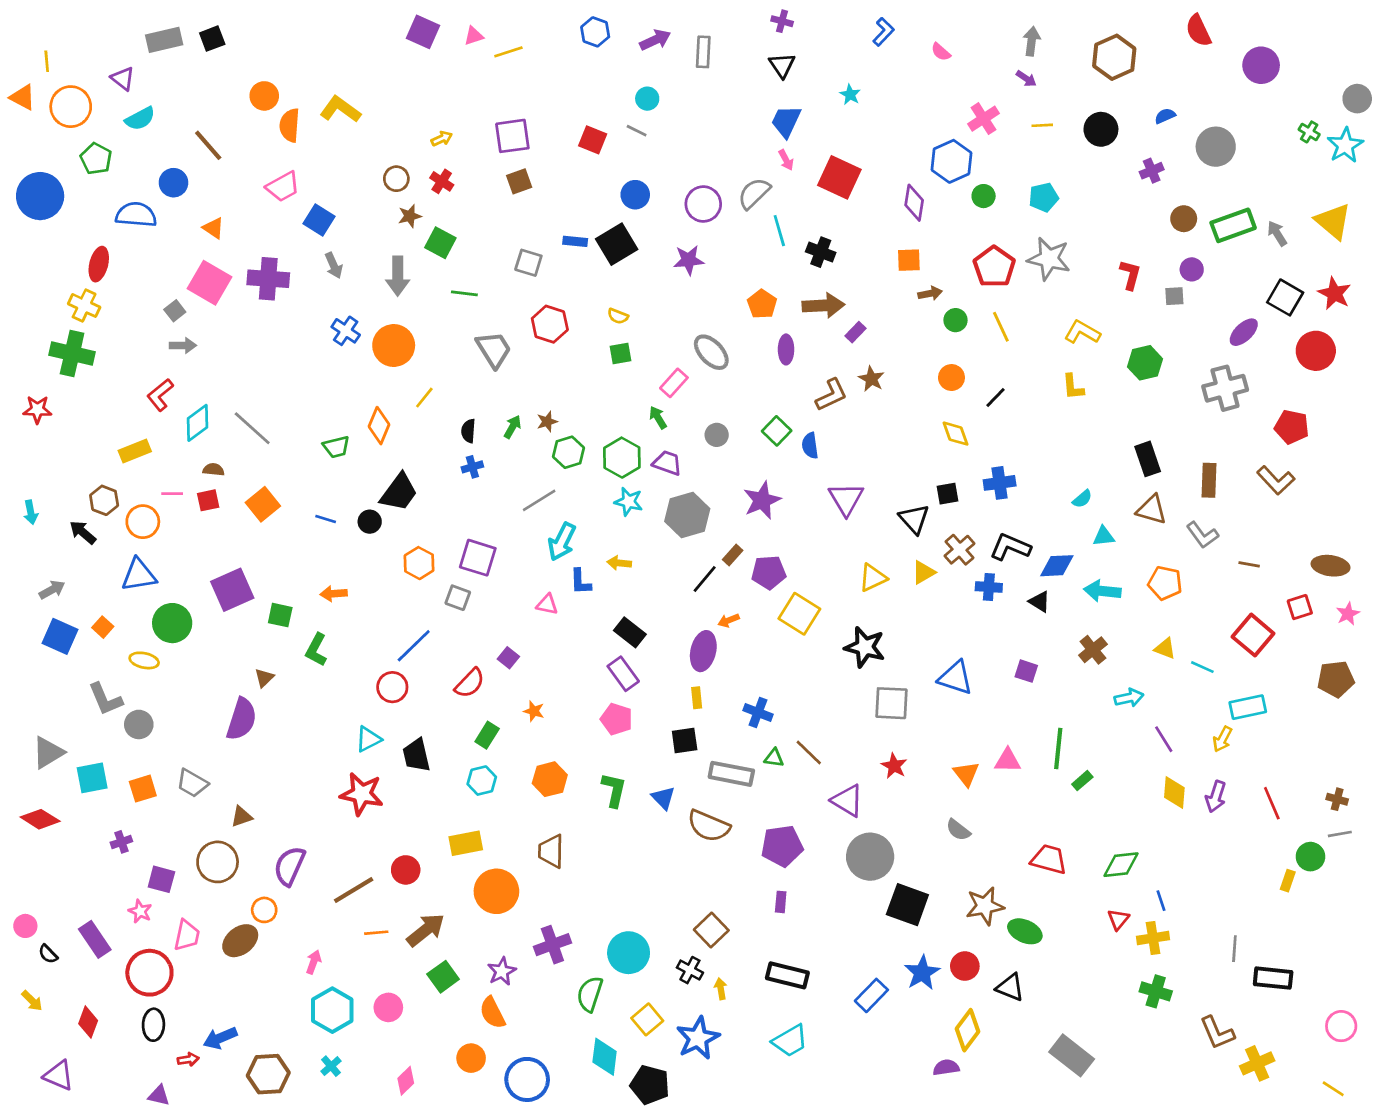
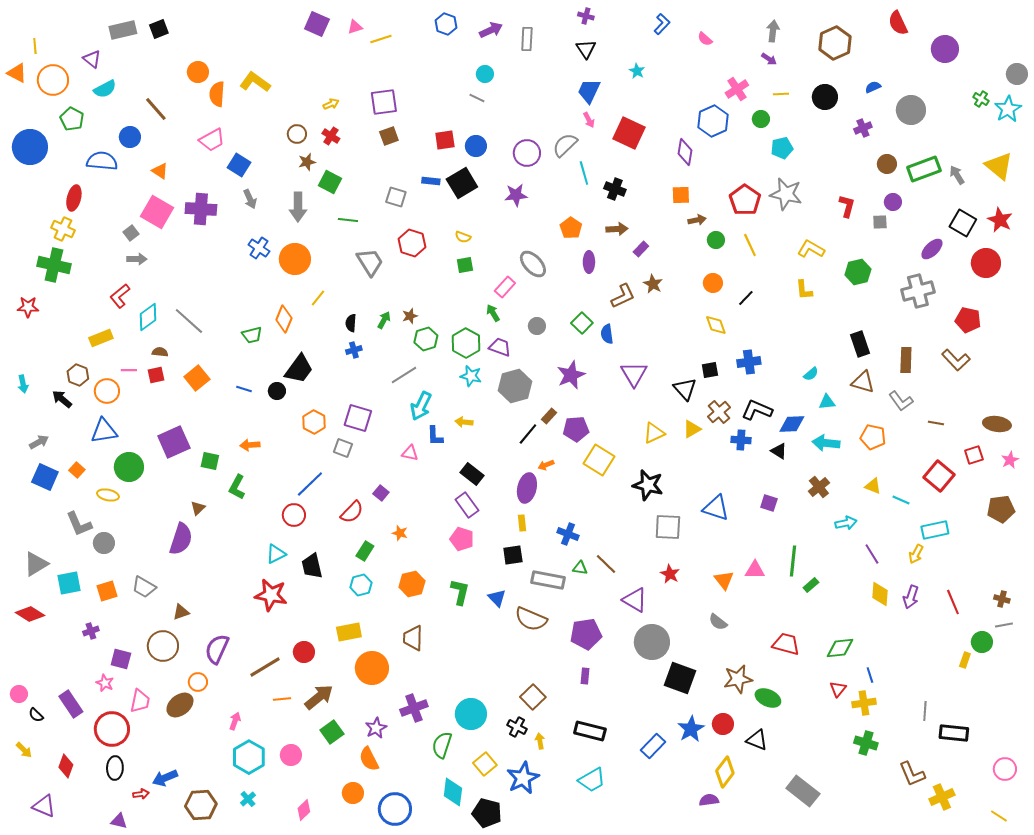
red square: (593, 140) -> (445, 140), moved, turned -30
green circle: (984, 196) -> (761, 119), moved
brown arrow: (823, 305) -> (617, 229), size x0.7

